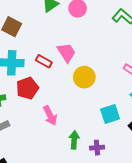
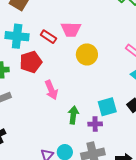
pink trapezoid: (66, 52) -> (71, 29), turned 120
cyan square: (110, 114) -> (107, 107), moved

